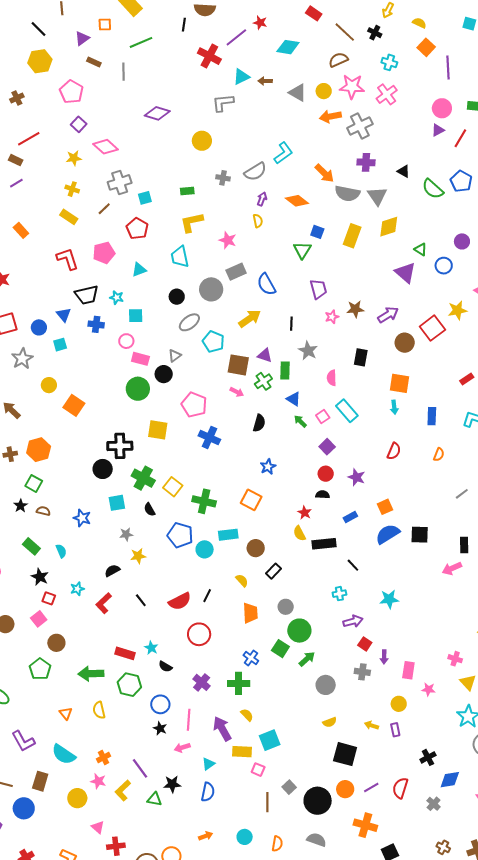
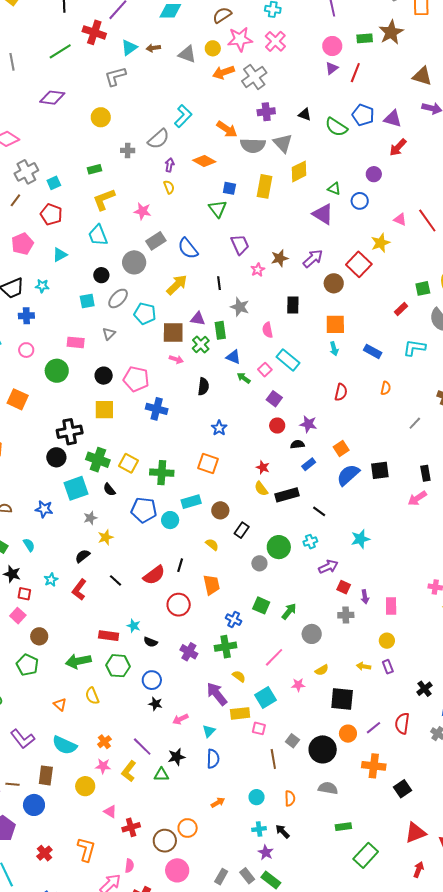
green line: (141, 42) -> (60, 51), moved
cyan square: (136, 316) -> (87, 301), moved
pink circle: (126, 341) -> (26, 350), moved
black circle: (164, 374) -> (104, 376), moved
green circle: (138, 389) -> (57, 371), moved
blue rectangle: (432, 416) -> (373, 351), turned -54
black semicircle: (323, 495) -> (297, 444), moved
cyan square: (117, 503) -> (76, 488), size x1.4
orange trapezoid: (250, 613) -> (212, 585), moved
green circle: (299, 631) -> (279, 547), moved
pink star: (429, 689) -> (298, 685), moved
pink line: (189, 720) -> (274, 657), moved, turned 50

